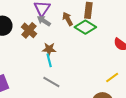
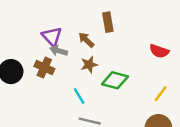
green diamond: (85, 27) -> (115, 80), moved
brown star: (49, 49) -> (89, 65), moved

